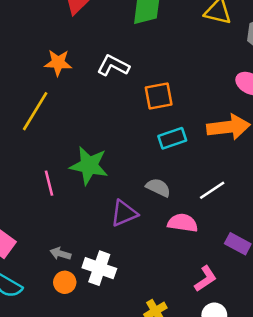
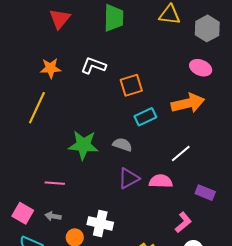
pink line: (49, 183) -> (55, 183), moved, turned -66
gray semicircle: (158, 187) -> (122, 145), moved
purple triangle: (124, 213) -> (129, 178), moved
gray arrow: (60, 254) -> (53, 216), moved

